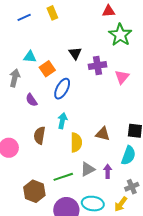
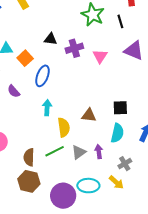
black triangle: (75, 53) -> (51, 39), turned -40
brown semicircle: (39, 135) -> (29, 157), moved
green line: (63, 177) -> (55, 151), moved
yellow arrow: (121, 204) -> (116, 182), turned -77

